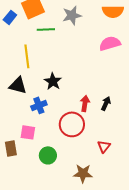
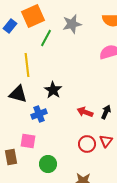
green line: (46, 29) -> (46, 38), turned -60
red arrow: (85, 103) -> (85, 112), turned -77
red circle: (72, 124) -> (87, 144), moved, size x0.7
red triangle: (104, 146) -> (106, 141), moved

